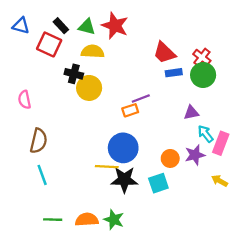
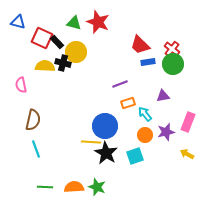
black rectangle: (61, 26) -> (57, 42), moved
yellow semicircle: (93, 52) -> (45, 66), moved
yellow circle: (89, 88) -> (76, 52), moved
orange rectangle: (130, 110) -> (128, 103), moved
cyan arrow: (205, 134) -> (145, 114), moved
black star: (124, 180) -> (106, 153), turned 30

